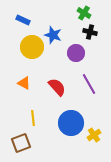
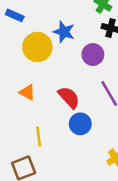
blue rectangle: (23, 20) -> (15, 15), moved
blue circle: (71, 123) -> (80, 124), moved, size x0.7

